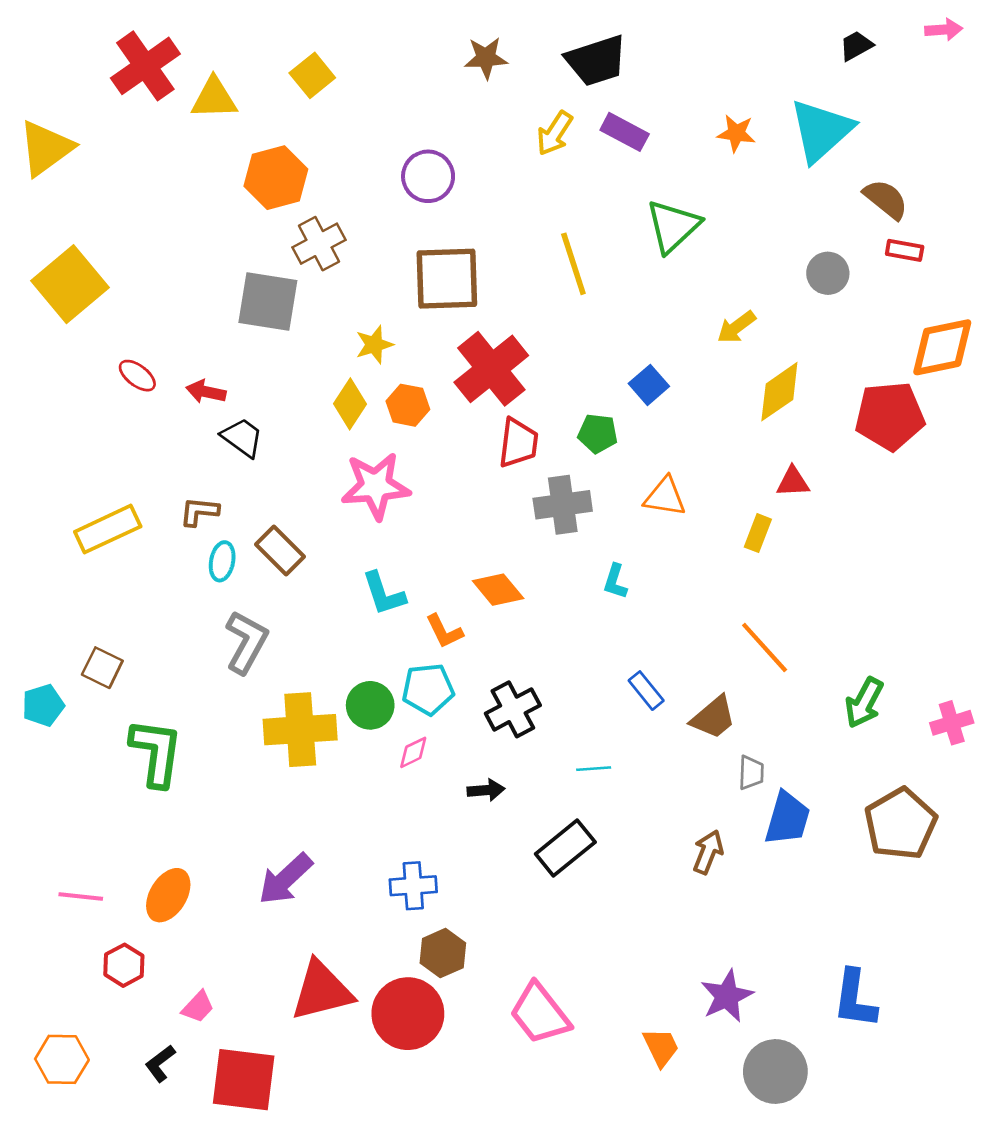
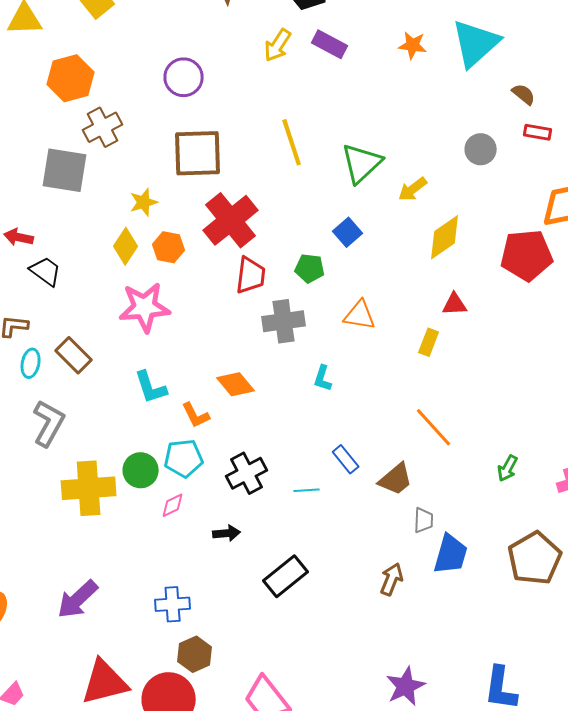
brown semicircle: (886, 199) -> (524, 94), size x0.7
green triangle: (673, 226) -> (362, 163), moved
green arrow: (864, 703) -> (508, 468), size x0.7
cyan line: (594, 769) -> (307, 490), moved

